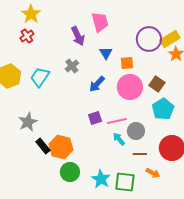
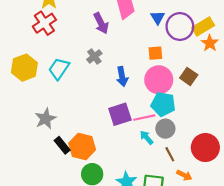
red cross: (27, 36) -> (44, 23), size x1.5
blue triangle: (106, 53) -> (158, 18), moved
blue arrow: (97, 84) -> (122, 76), turned -54
cyan pentagon: (163, 109) -> (163, 104), moved, turned -30
purple square: (95, 118) -> (120, 114), size x1.5
brown line: (140, 154) -> (170, 154), turned 64

